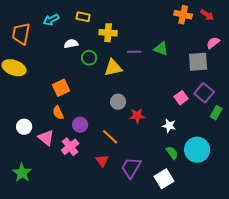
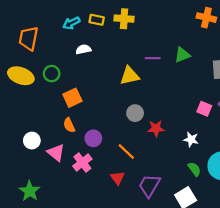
cyan arrow: (51, 20) -> (71, 23), moved
yellow cross: (108, 33) -> (124, 19), moved
green triangle: (161, 49) -> (182, 55), turned -42
green circle: (89, 58) -> (52, 74), moved
pink square: (181, 98) -> (204, 109), turned -32

